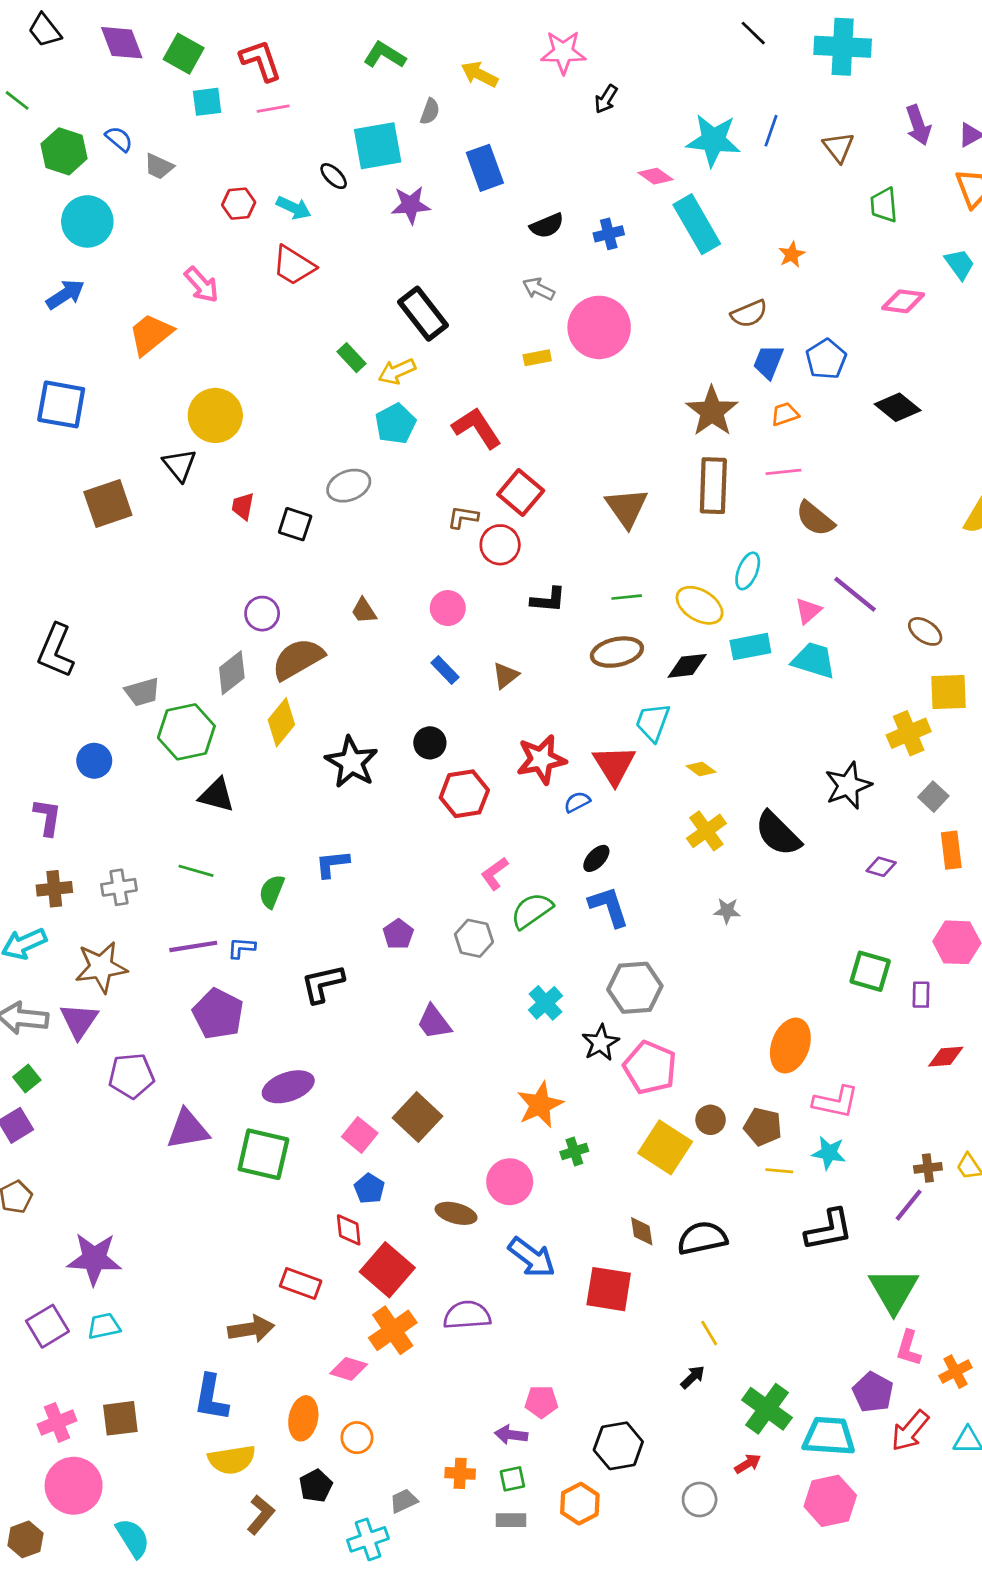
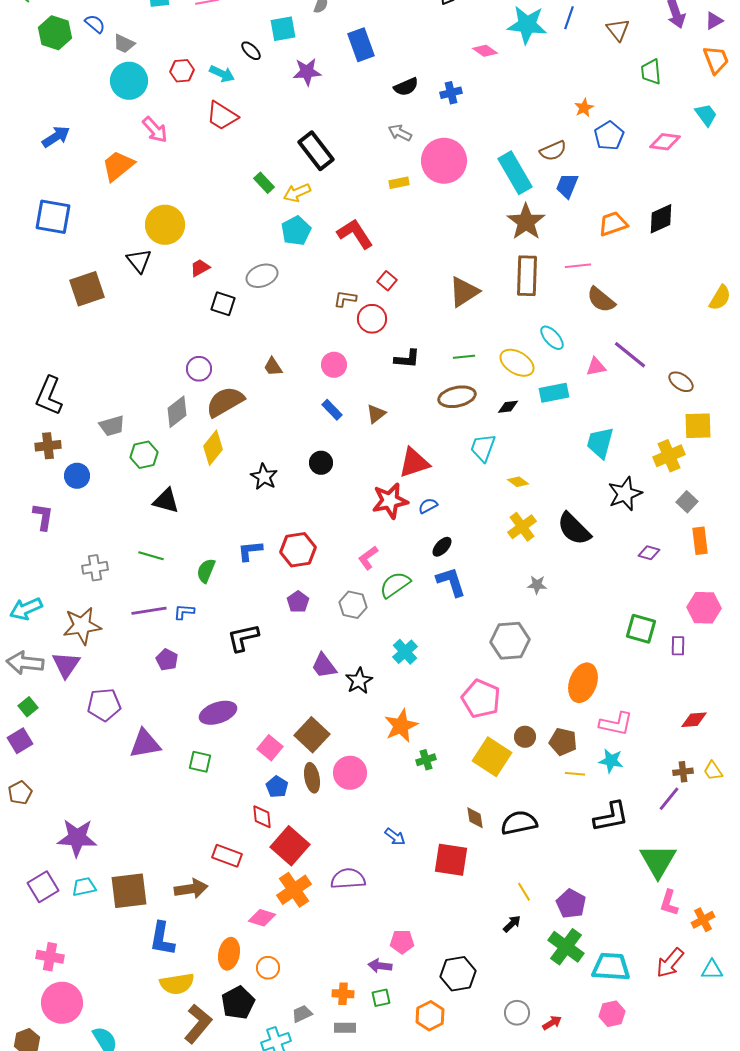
cyan square: (378, 146) -> (283, 29), size x0.7
cyan circle: (87, 221) -> (129, 81), moved
cyan rectangle: (697, 224) -> (515, 173), moved
blue pentagon: (826, 359) -> (609, 136), moved
black diamond: (898, 407) -> (661, 219), turned -64
orange trapezoid: (785, 414) -> (613, 224), moved, size x1.4
red square: (521, 492) -> (387, 281), size x0.6
red trapezoid: (243, 506) -> (200, 268), moved, turned 50
brown triangle: (627, 508) -> (464, 292), turned 32
cyan ellipse: (748, 571) -> (552, 338), turned -64
pink triangle: (808, 611) -> (596, 367), turned 30
cyan trapezoid: (814, 660) -> (600, 443), moved, turned -92
black diamond: (687, 666) -> (508, 407), size x0.7
green hexagon: (186, 732) -> (144, 455), size x0.7
red star: (541, 759) -> (390, 501), moved
black star: (351, 762) -> (264, 477), size x0.7
red triangle: (614, 765) -> (414, 463), moved, turned 44
red hexagon: (464, 794) -> (298, 550), moved
brown cross: (54, 889) -> (48, 446), moved
gray hexagon: (635, 988) -> (510, 641), moved
purple pentagon: (218, 1014) -> (167, 660), size x0.6
black star: (600, 1043) -> (359, 681), moved
red diamond: (946, 1057) -> (694, 720), moved
green square: (263, 1154) -> (200, 762), size x0.6
pink circle: (510, 1182) -> (350, 773), moved
brown ellipse: (456, 1213) -> (312, 778), moved, turned 64
blue arrow: (532, 1257) -> (395, 837), size x0.6
purple pentagon: (873, 1392) -> (571, 904), moved
brown square: (120, 1418) -> (129, 891), moved, size x1.4
pink cross: (57, 1422) -> (50, 957), turned 32
red arrow: (748, 1464) -> (552, 1023), moved
black pentagon: (316, 1486) -> (238, 1003), size x1.4
pink hexagon: (830, 1501) -> (612, 1014), size x0.7
brown L-shape: (261, 1515) -> (198, 1024), size x1.4
gray rectangle: (511, 1520) -> (345, 1028), moved

